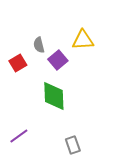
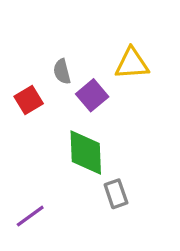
gray rectangle: (73, 145) -> (116, 194), moved

